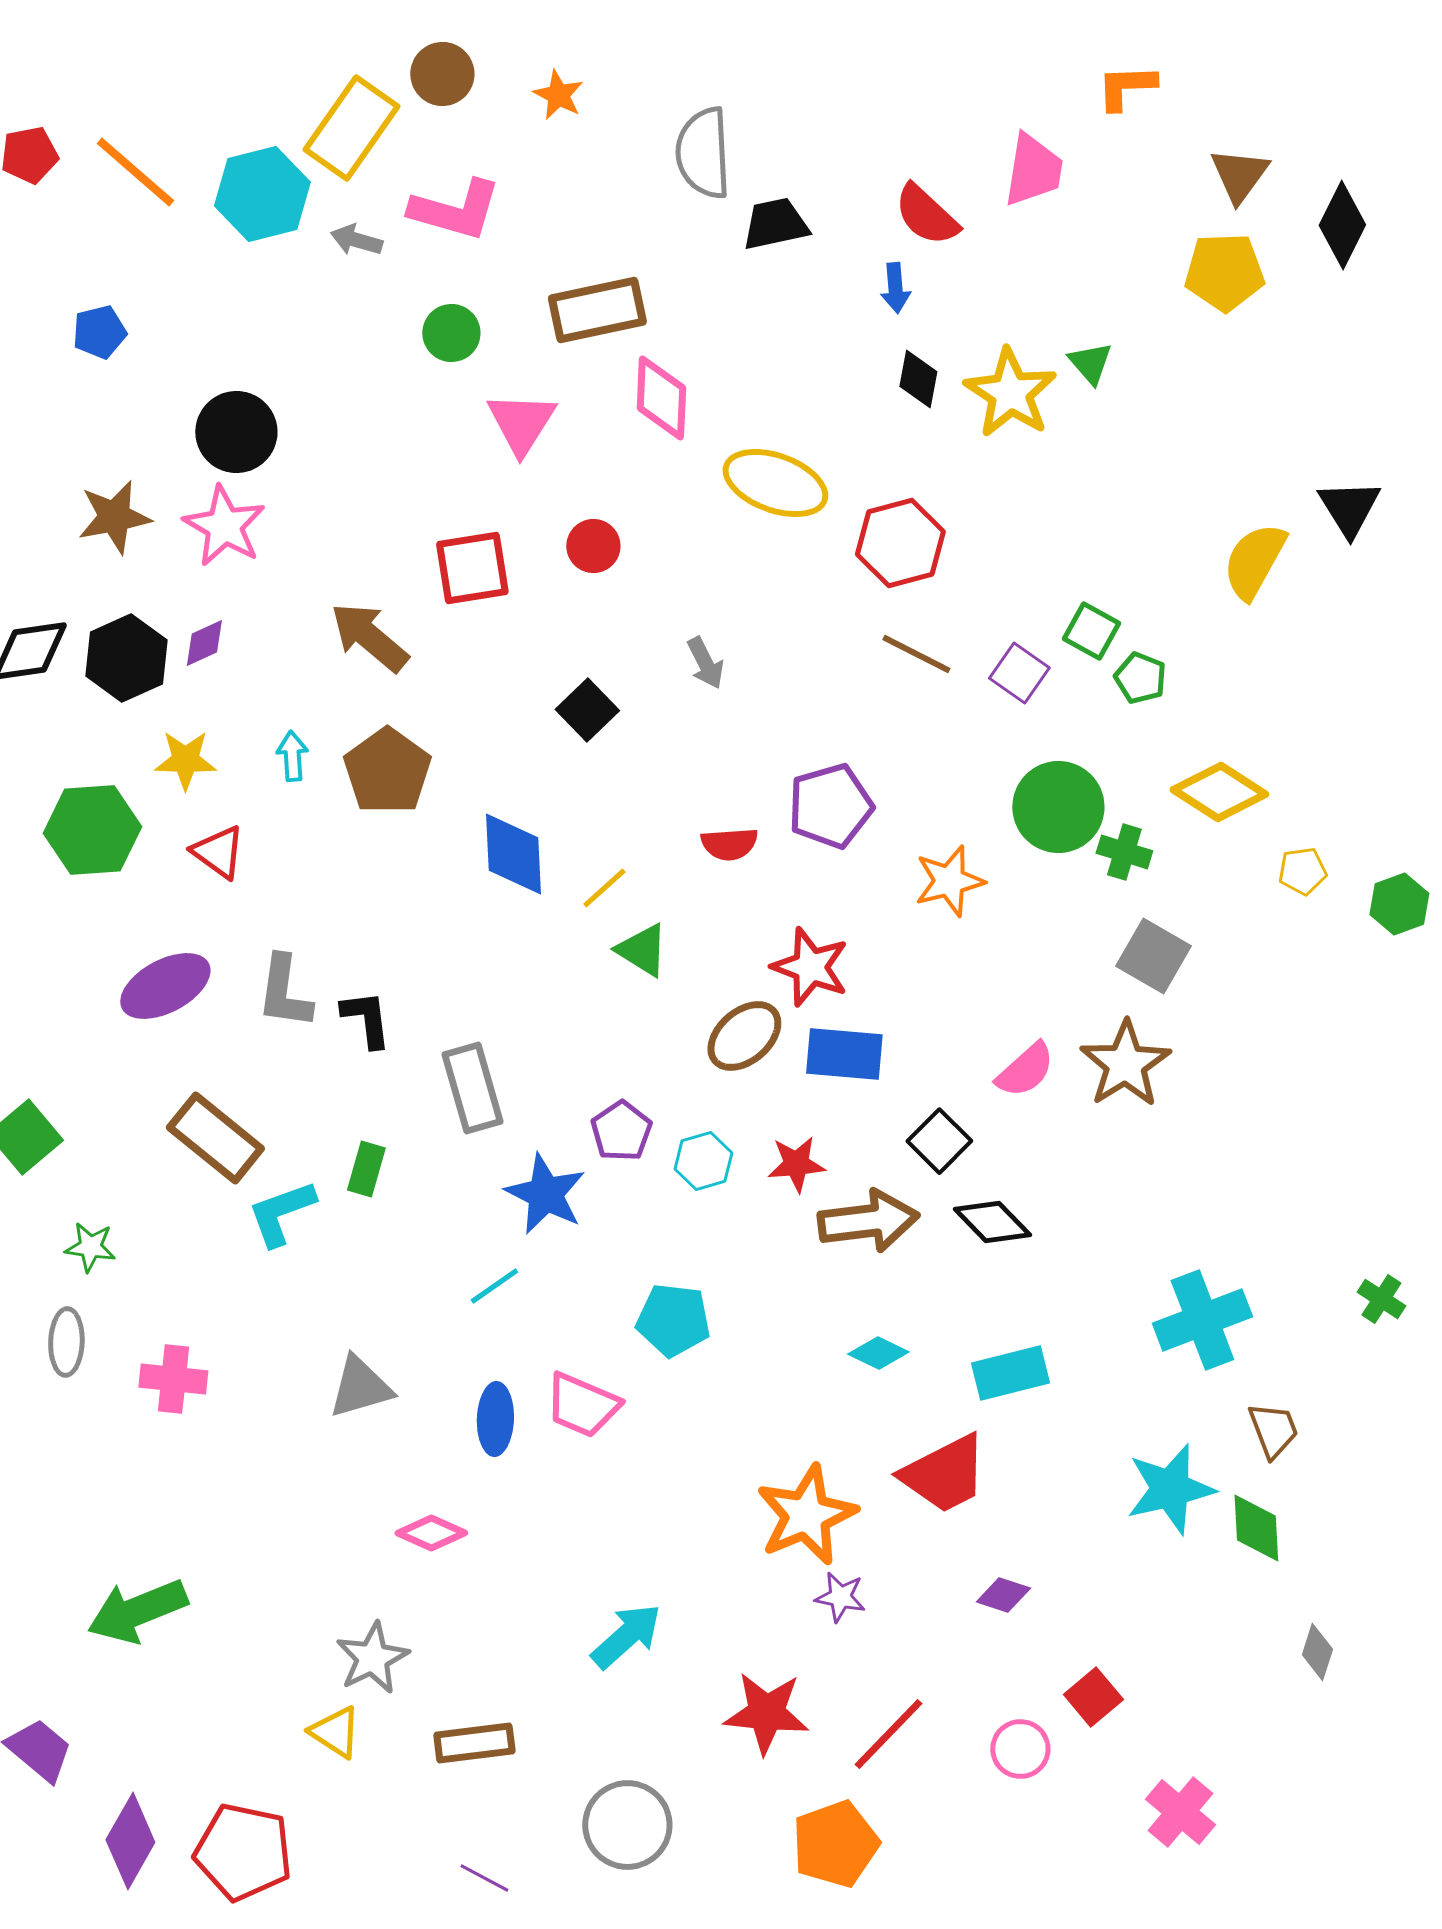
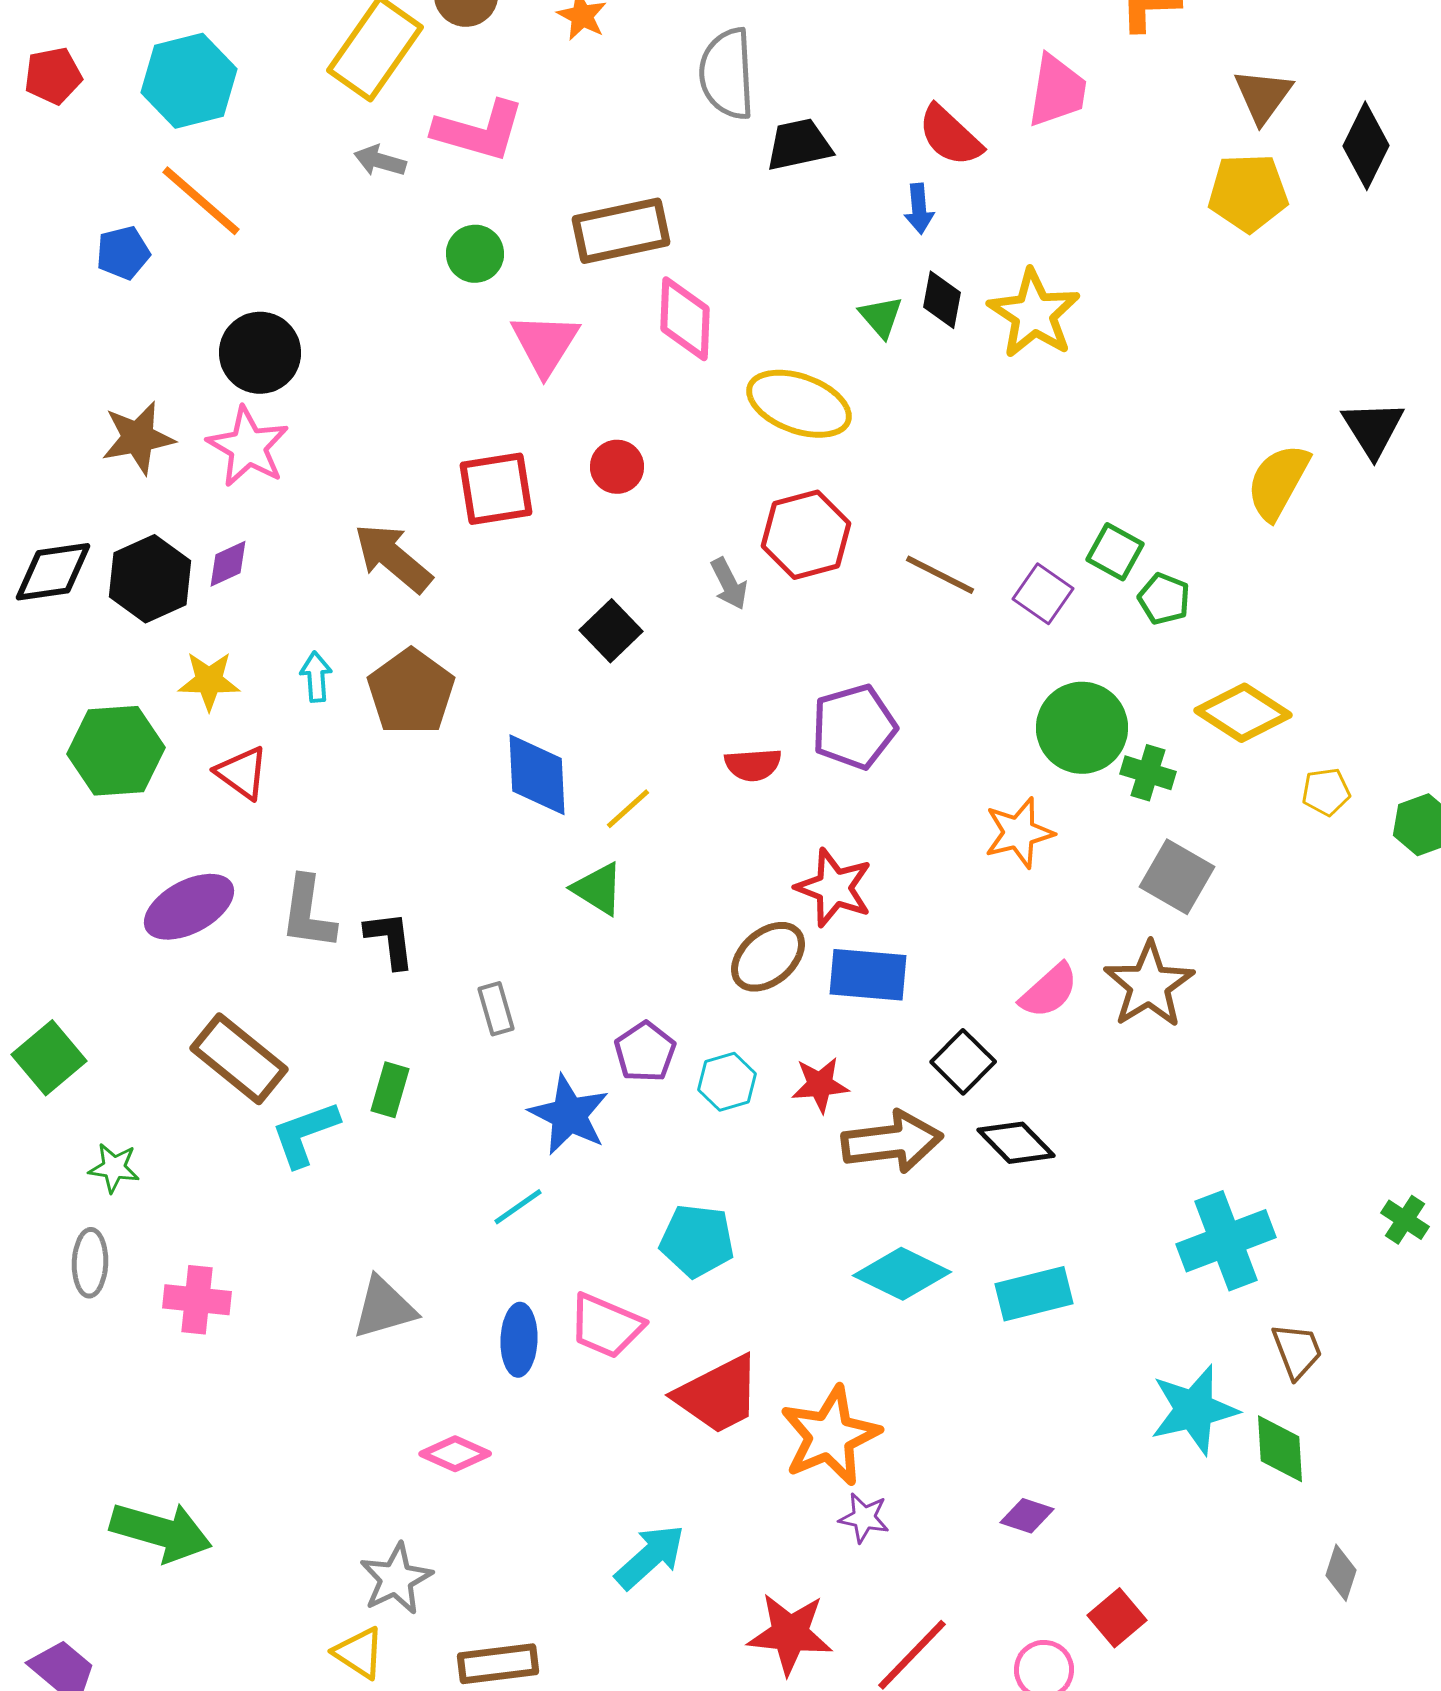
orange line: (135, 172) -> (201, 201), moved
cyan hexagon: (262, 194) -> (189, 81), moved
green triangle: (1090, 363) -> (881, 317), moved
red hexagon: (900, 543) -> (806, 535), moved
orange star: (949, 881) -> (1019, 833), moved
green triangle: (642, 950) -> (598, 889), moved
gray rectangle: (472, 1088) -> (496, 1009), size x0.6
cyan diamond: (878, 1353) -> (902, 1274), size x1.6
red trapezoid: (944, 1474) -> (718, 1395), moved
green arrow: (137, 1611) -> (161, 1532), turned -142

